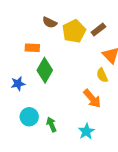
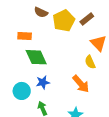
green diamond: (45, 70) -> (36, 57), turned -55
blue star: (18, 84) -> (43, 82), moved
cyan circle: (29, 117) -> (22, 91), moved

